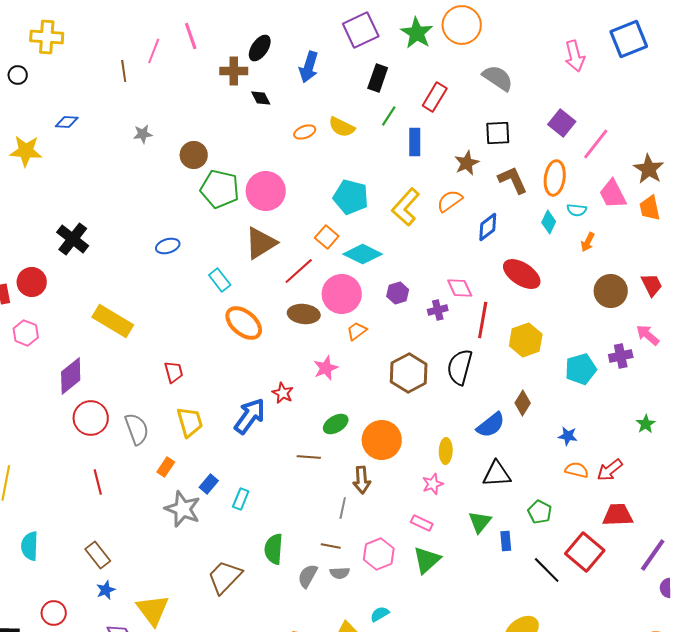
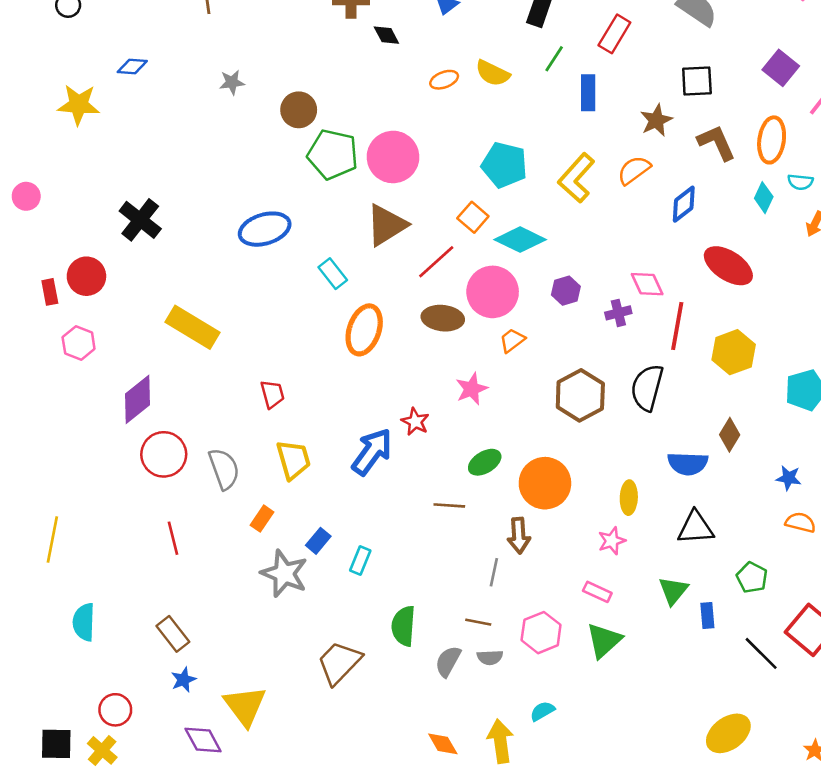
blue ellipse: (168, 246) -> (265, 229), size x1.6
orange ellipse: (244, 323) -> (364, 330), turned 69
blue semicircle: (491, 425) -> (688, 464), turned 40

